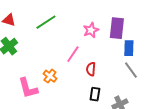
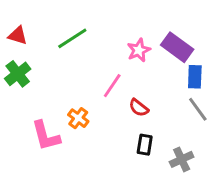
purple rectangle: (117, 28) -> (177, 47), turned -60
red semicircle: (91, 69) -> (139, 108), turned -56

